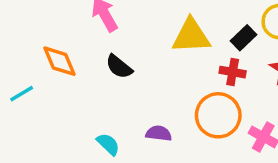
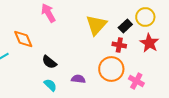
yellow triangle: (191, 36) -> (96, 25), turned -45
black semicircle: (119, 67) -> (49, 62), moved

